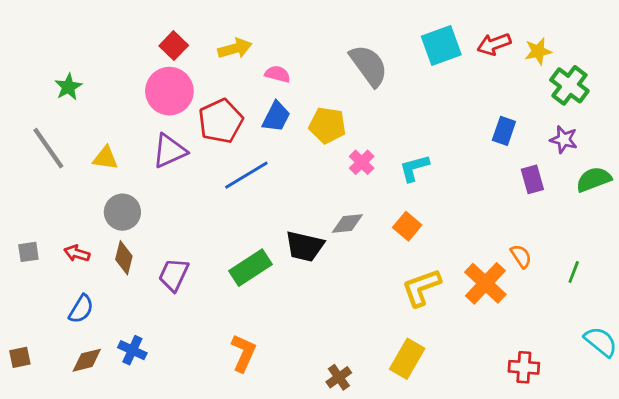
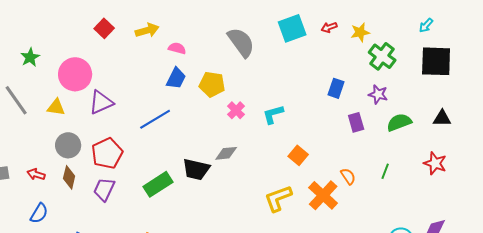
red arrow: (494, 44) -> (329, 27), size x0.7
pink circle: (169, 91) -> (75, 74), moved
red pentagon: (221, 121) -> (107, 153), moved
orange square: (407, 226) -> (298, 155), moved
green line: (574, 272) -> (385, 171), moved

